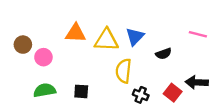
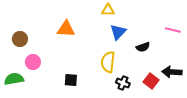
yellow triangle: (106, 40) -> (108, 10), moved, size x0.6
pink circle: (43, 57) -> (33, 62), moved
green semicircle: (45, 90) -> (14, 79), moved

